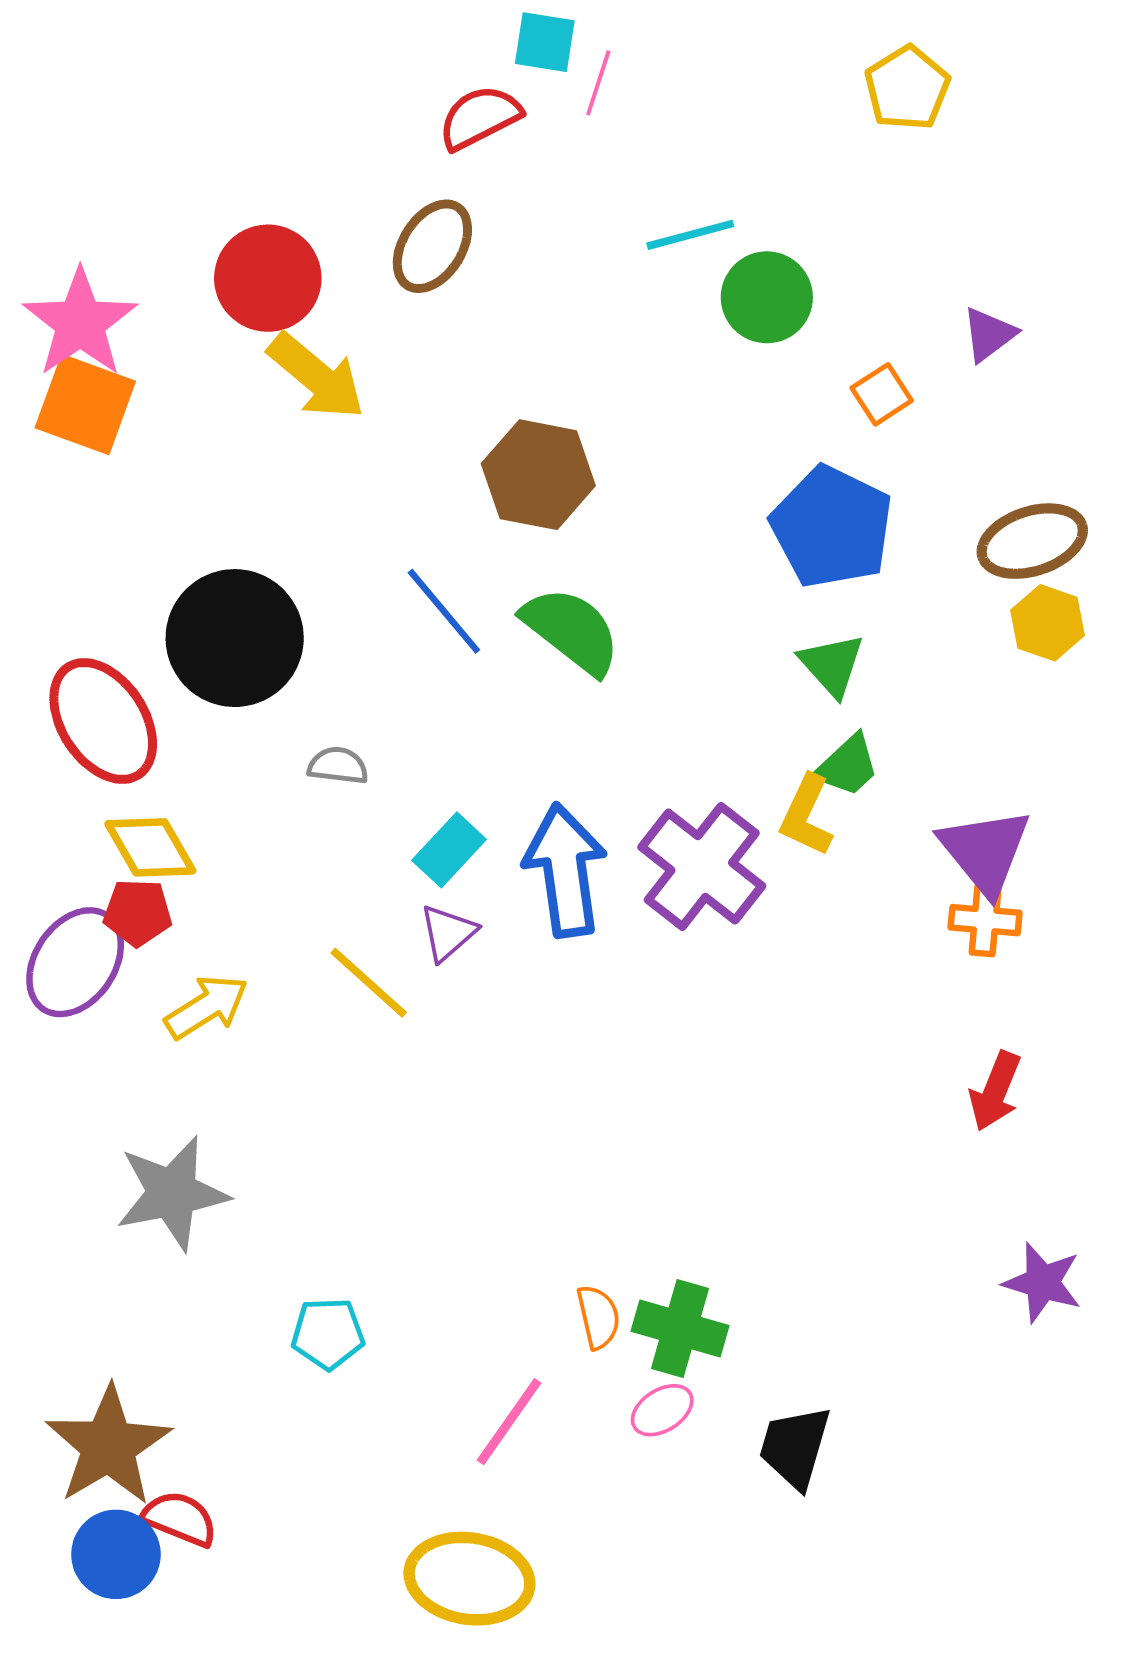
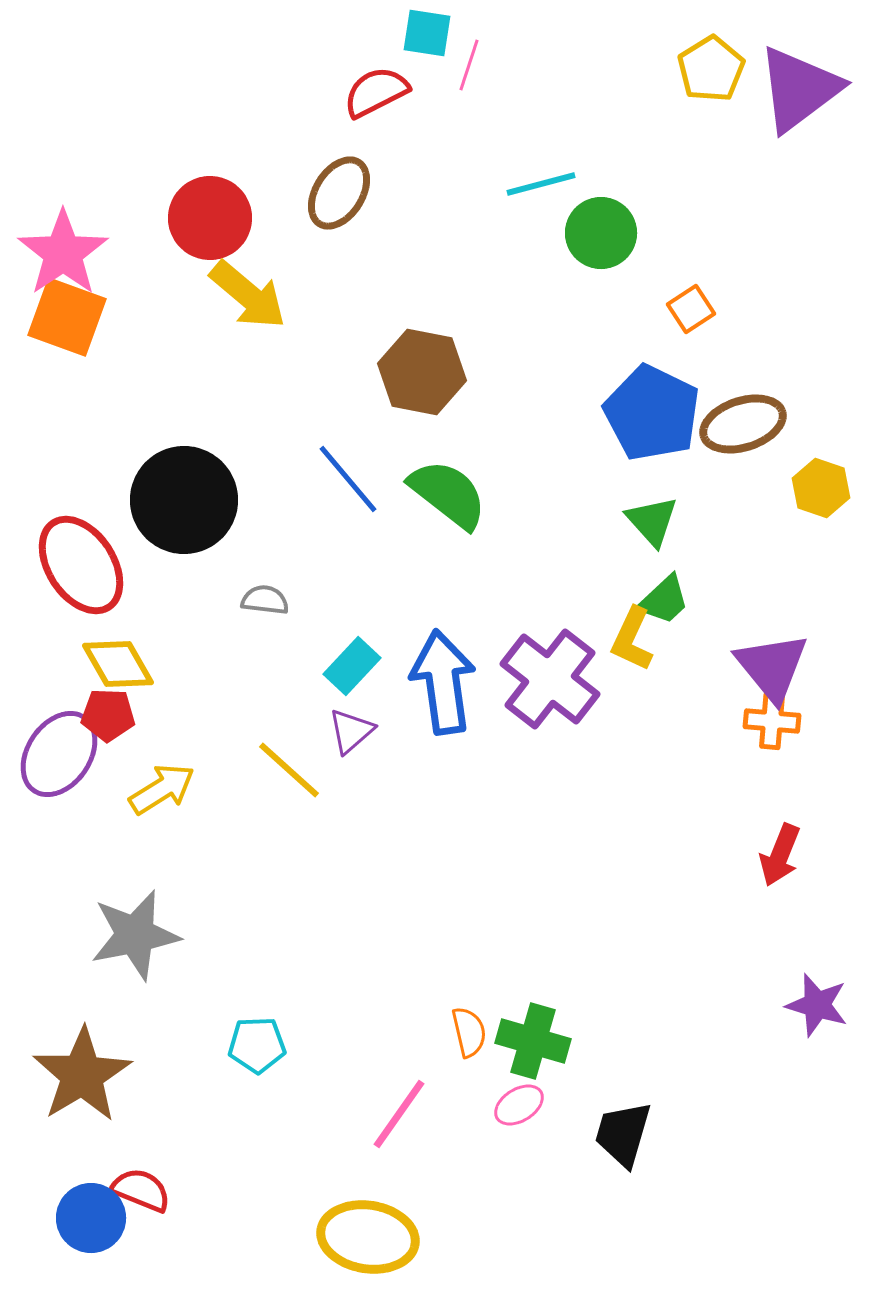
purple triangle: (989, 334) -> (799, 89), moved, size x2.0
brown ellipse: (1032, 541) -> (743, 424), moved
brown star: (108, 1446) -> (82, 1075), moved

